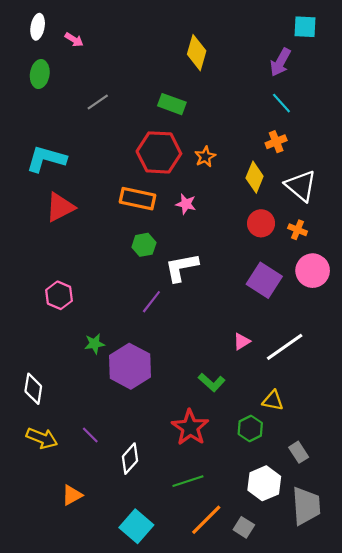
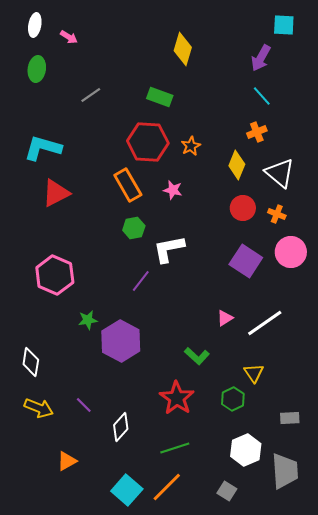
orange rectangle: (137, 199) -> (128, 185), turned 48
pink hexagon: (59, 295) -> (55, 275), size x1.5
yellow triangle: (273, 401) -> (254, 373), turned 45
gray rectangle: (299, 452) -> (290, 418), moved, turned -60
orange line: (206, 520) -> (167, 487), moved

